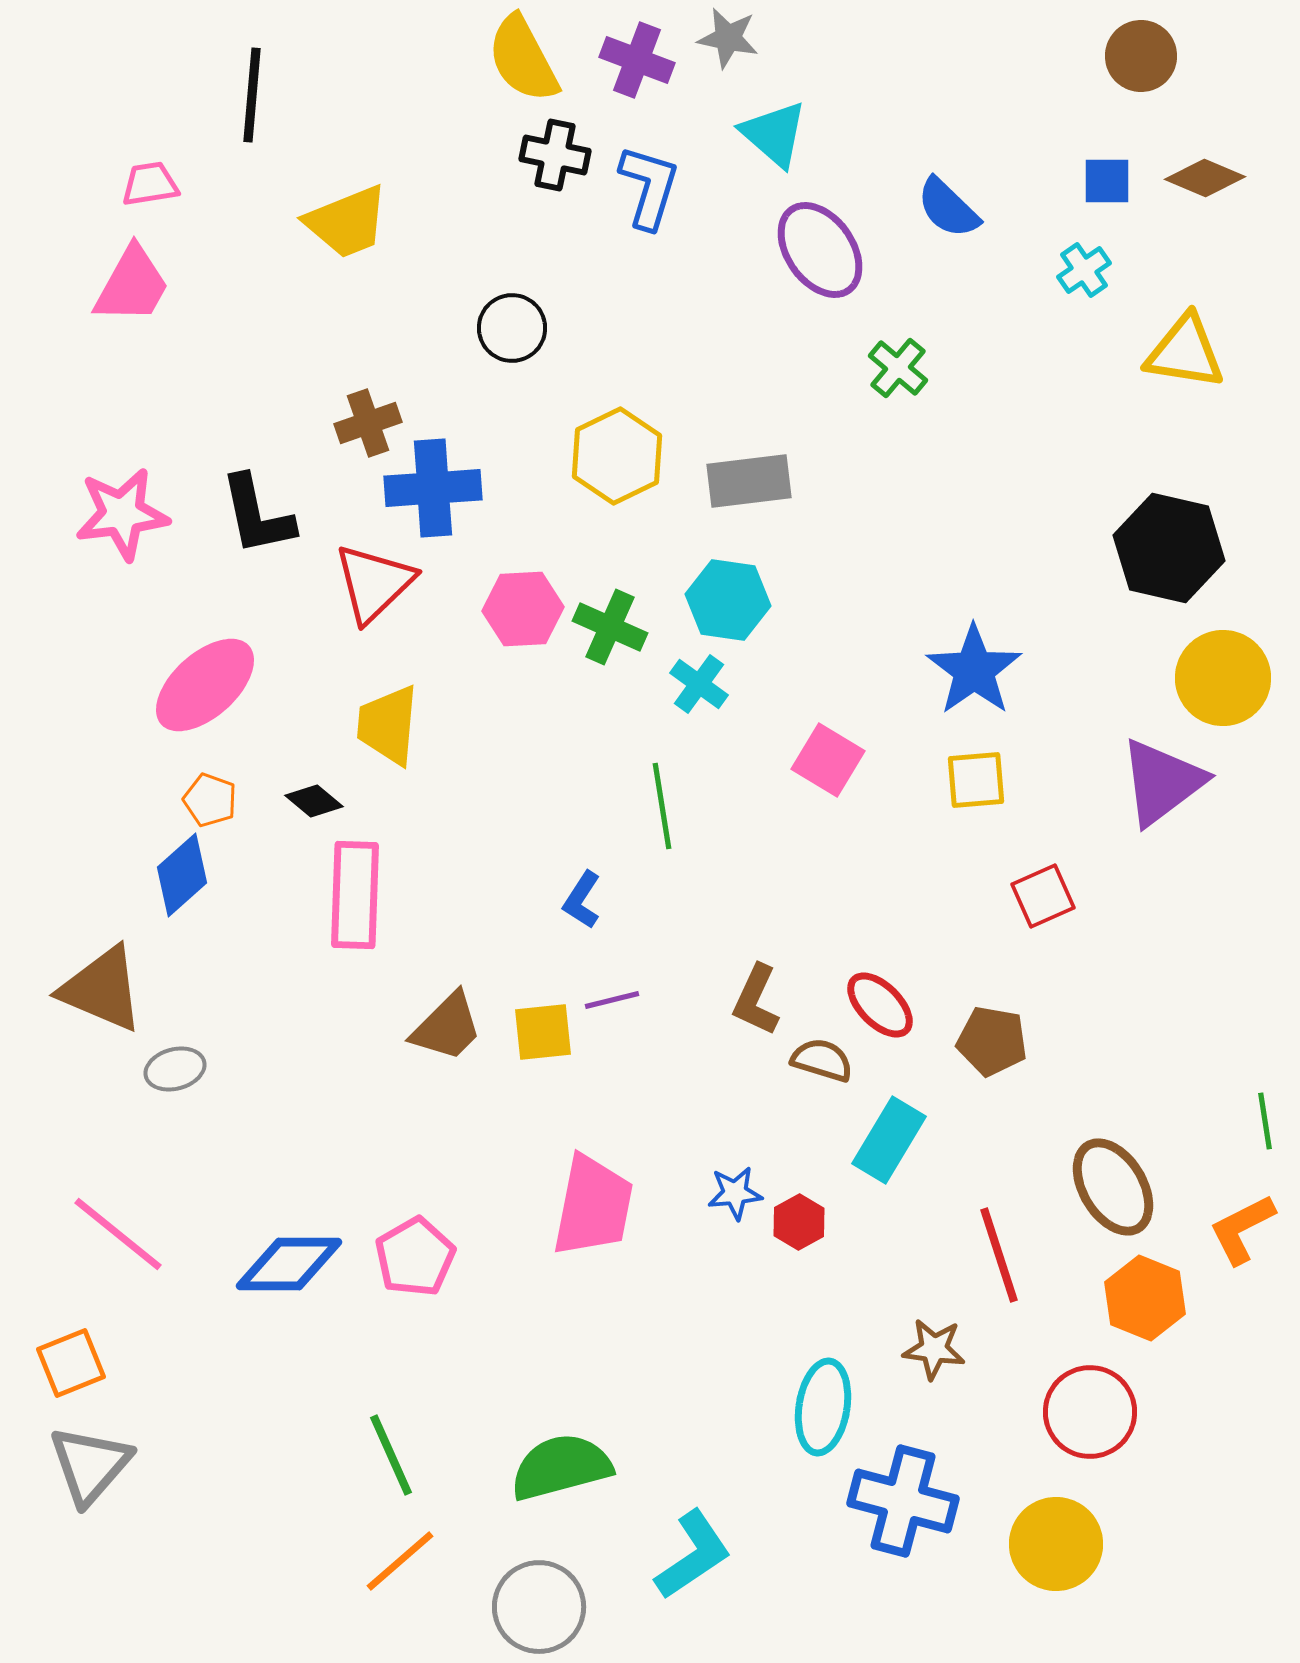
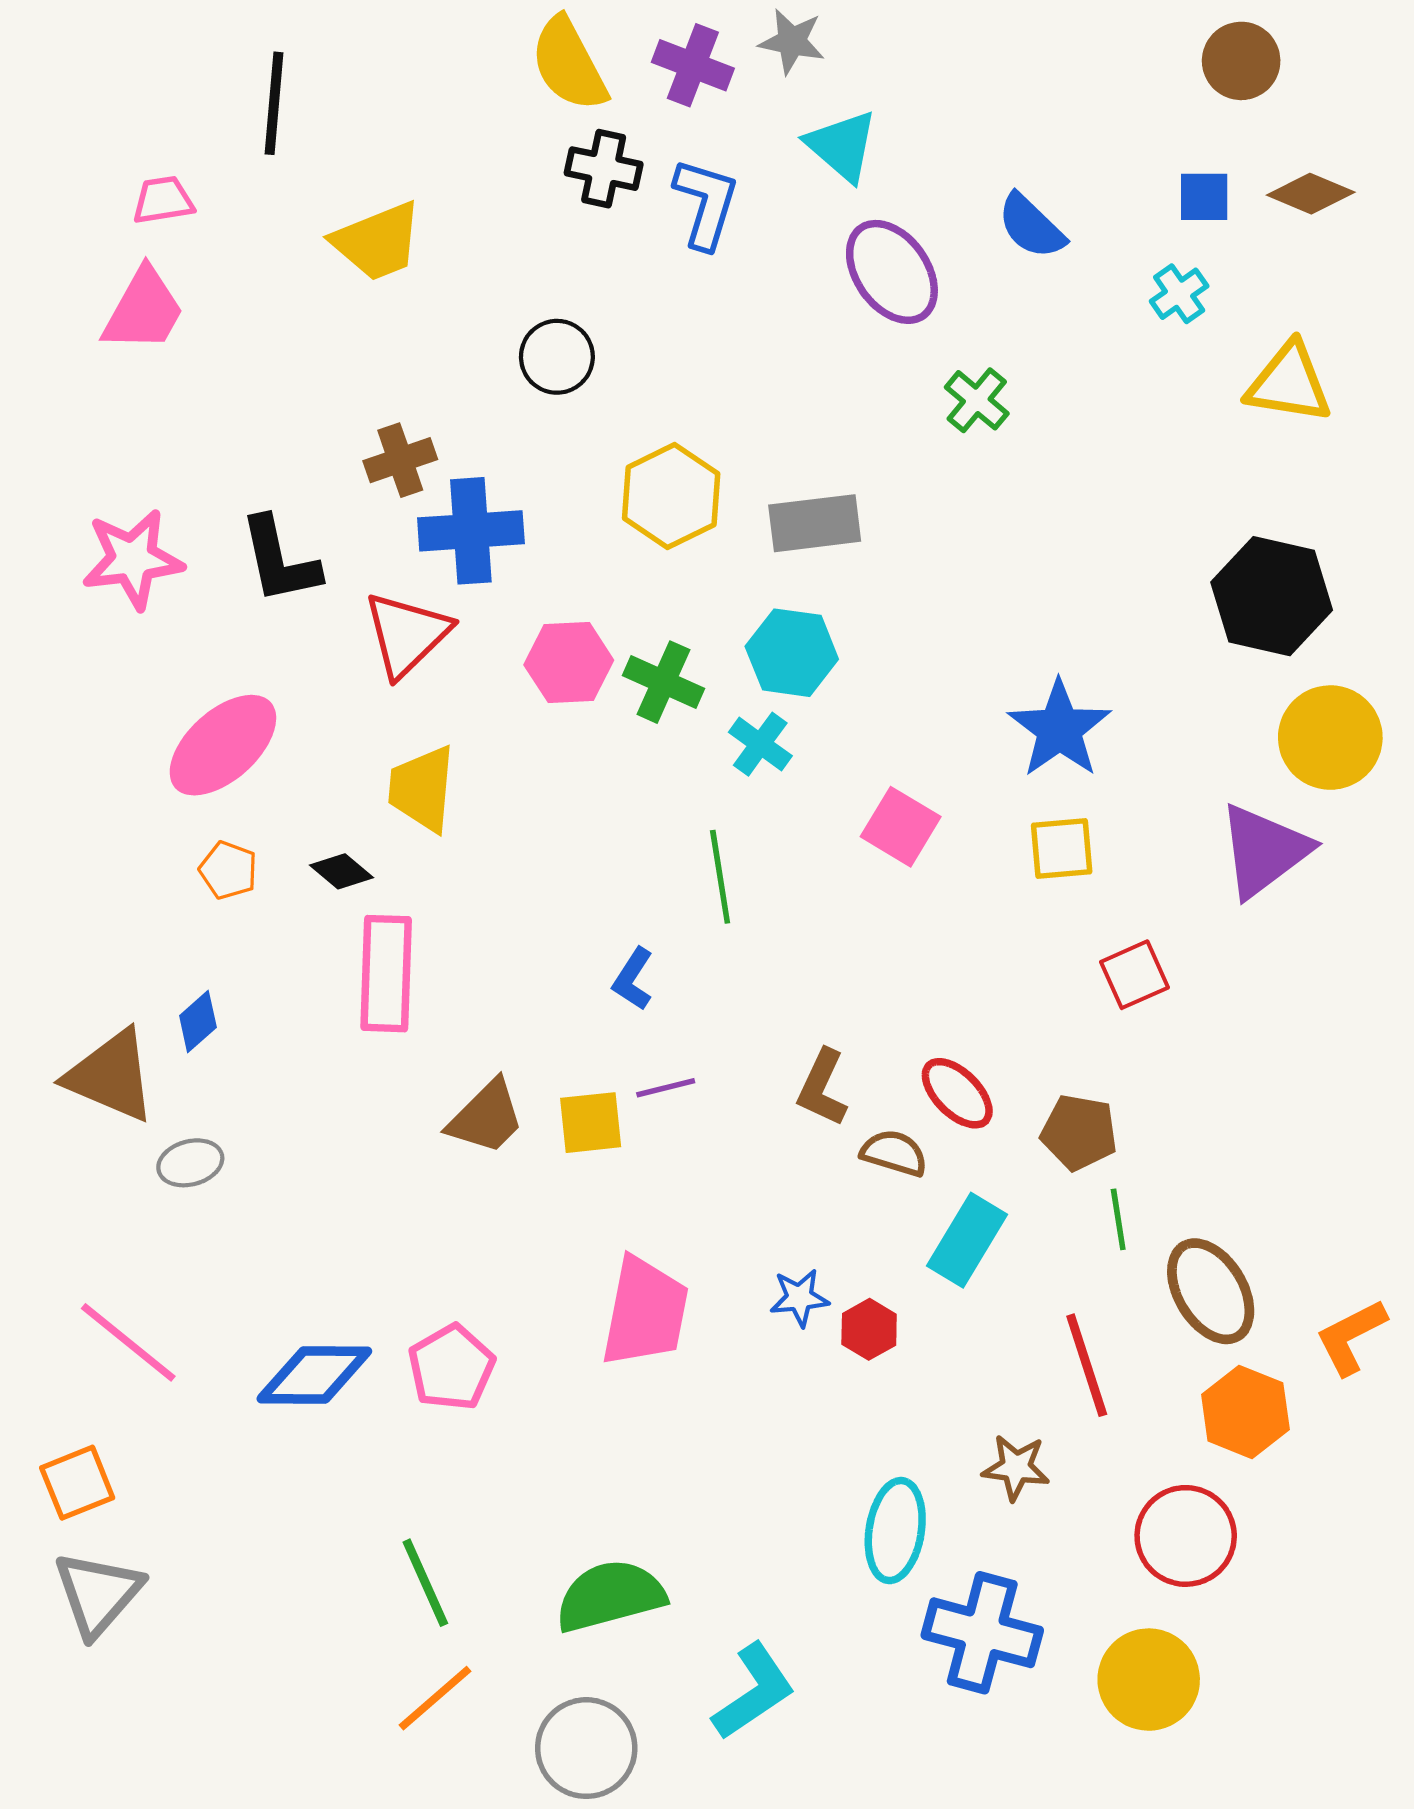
blue diamond: (182, 875) -> (198, 1021), moved, size x0.7
green line: (1265, 1121) -> (1118, 1219), moved

